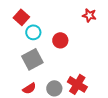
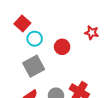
red star: (89, 15) -> (92, 33), moved

